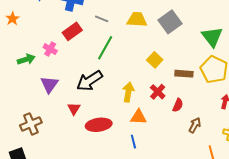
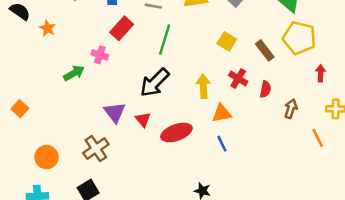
brown rectangle: (184, 74) -> (265, 50), turned 60
purple triangle: (49, 84) -> (115, 112), moved

